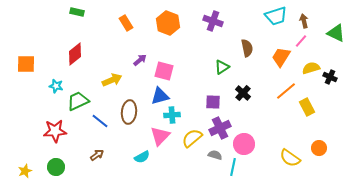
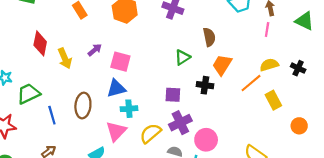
pink line: (301, 41) -> (267, 30), turned -32
red diamond: (75, 54) -> (40, 43), moved, turned -40
orange trapezoid: (281, 57) -> (222, 65), moved
yellow semicircle: (311, 68) -> (269, 65), moved
yellow arrow: (112, 80) -> (65, 58), moved, turned 90
black cross: (243, 93) -> (205, 85), turned -35
blue line: (100, 121) -> (52, 115), turned 36
orange circle: (319, 148) -> (299, 126), moved

